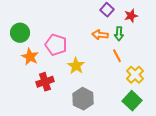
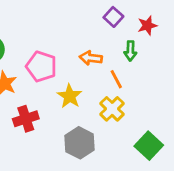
orange arrow: (100, 35) -> (91, 58), moved
orange line: (117, 56) -> (116, 79), moved
yellow cross: (135, 75) -> (112, 109), moved

